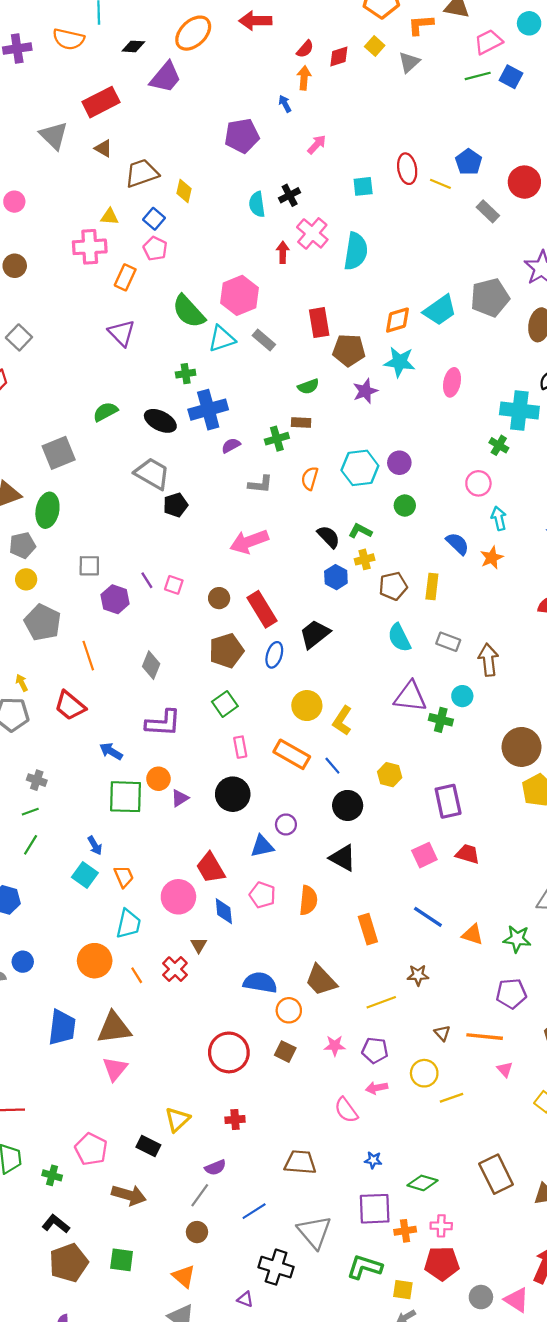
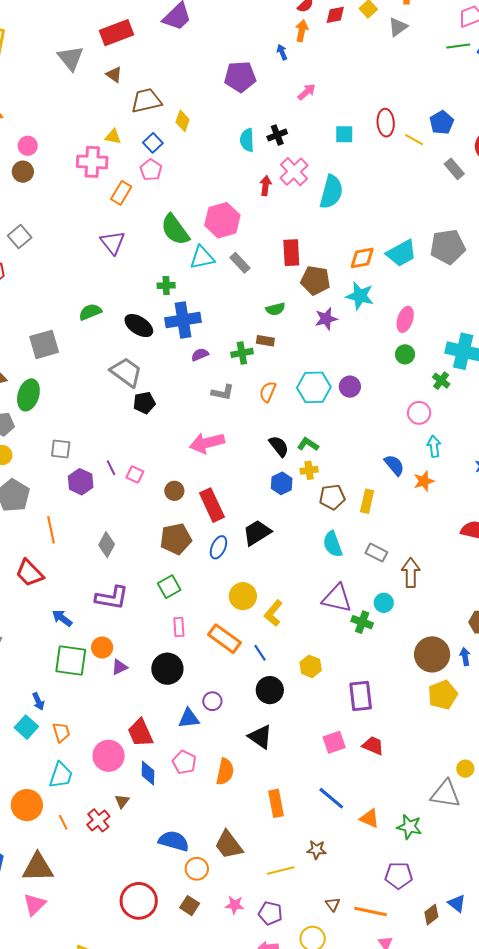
pink circle: (14, 202) -> (28, 146), moved
green circle: (405, 506) -> (405, 354), moved

